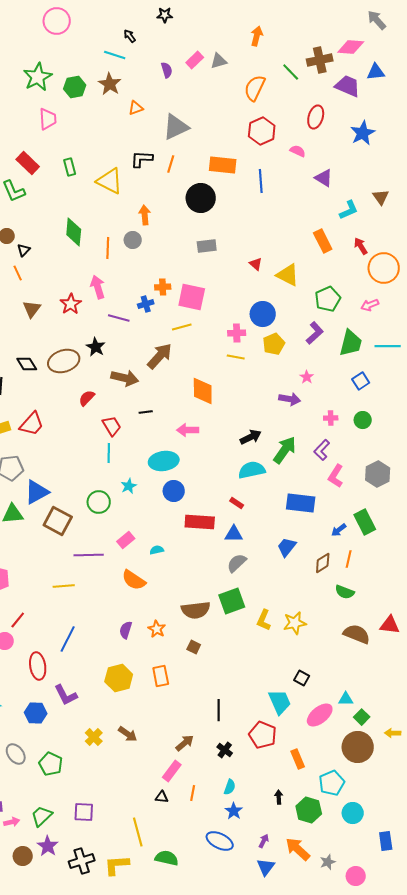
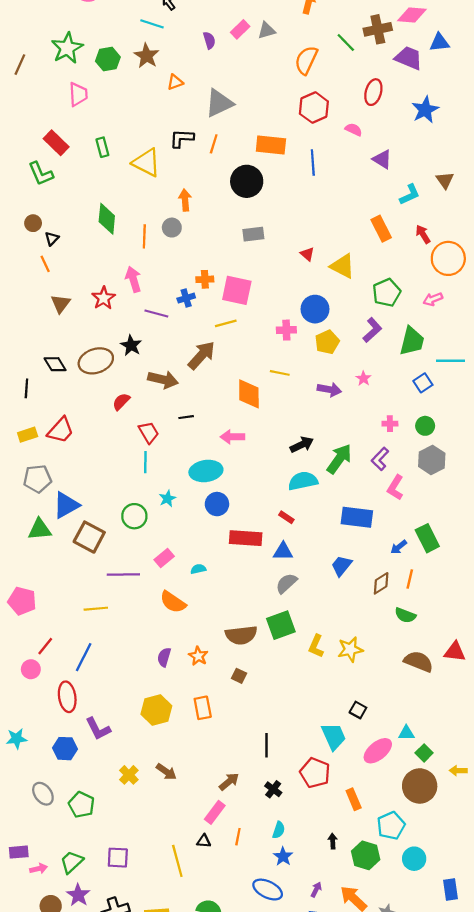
cyan line: (388, 346) -> (450, 361), moved
yellow line: (236, 357) -> (280, 373), moved
purple arrow: (290, 399) -> (329, 389), moved
gray hexagon: (378, 474) -> (432, 460), moved
blue line: (68, 639) -> (84, 657), moved
yellow line: (138, 832) -> (177, 861), moved

